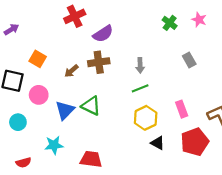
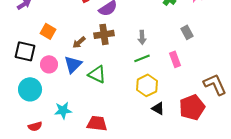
pink rectangle: (182, 109) -> (175, 59), moved
blue triangle: (65, 110) -> (73, 64), moved
cyan circle: (18, 122) -> (30, 89), size x1.5

